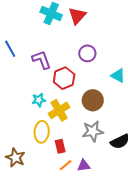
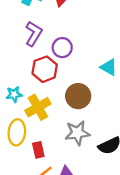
purple circle: (87, 53) -> (62, 48), moved
purple L-shape: (42, 60) -> (34, 34), moved, turned 50

